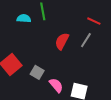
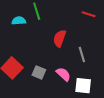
gray line: (86, 40) -> (82, 55), moved, turned -42
pink semicircle: (56, 85) -> (63, 74), moved

